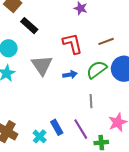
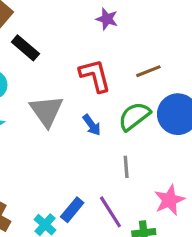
blue arrow: (70, 75) -> (92, 125), turned 64
blue rectangle: (57, 127) -> (72, 210), turned 70

